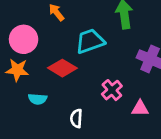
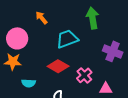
red diamond: (62, 68) -> (58, 66), moved

